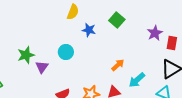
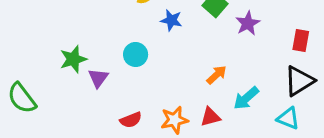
purple star: (155, 33) -> (248, 23), moved

